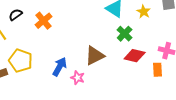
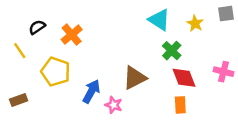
red diamond: (135, 56) -> (184, 78), turned 55
yellow pentagon: (21, 61) -> (56, 72), moved
orange rectangle: (158, 70) -> (180, 105), moved

